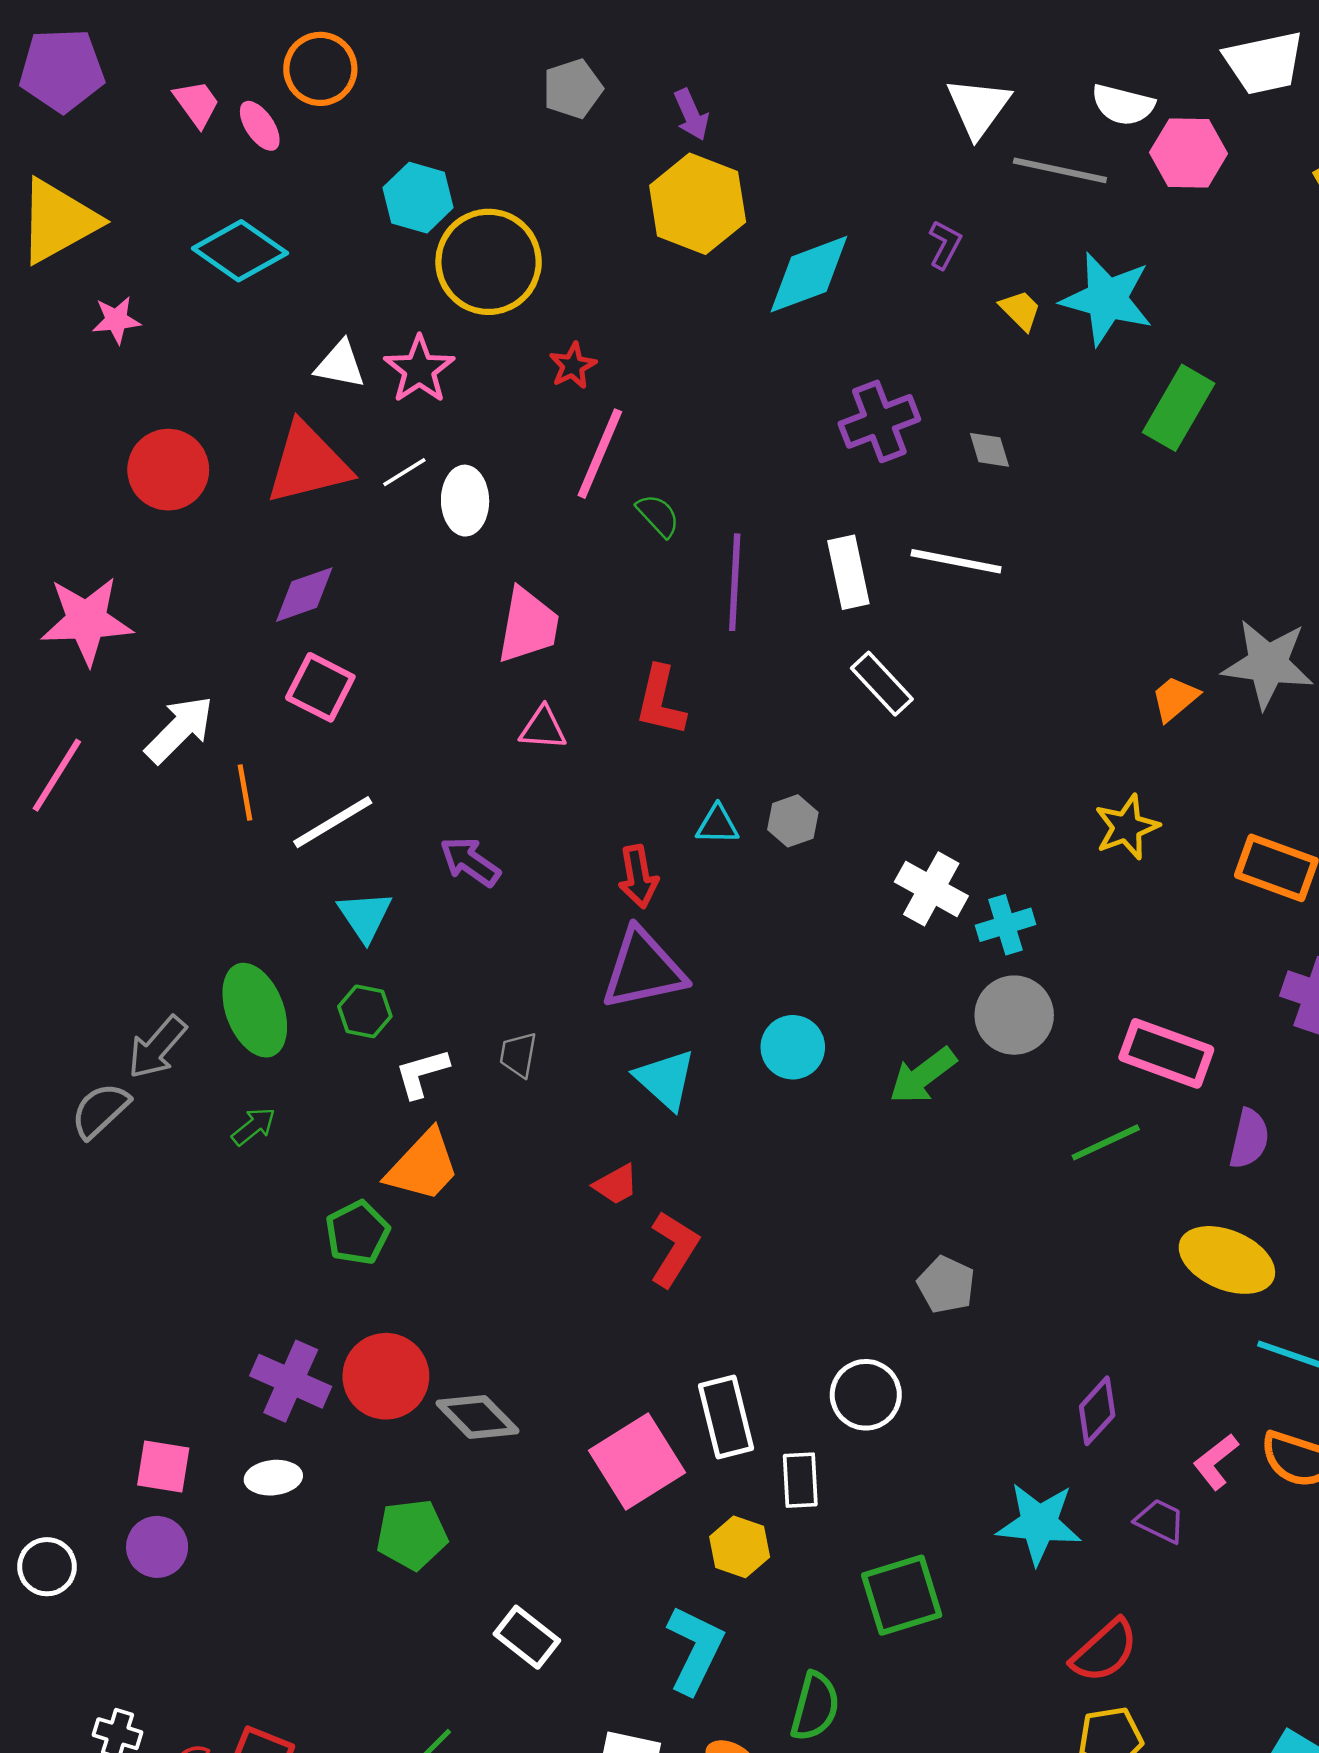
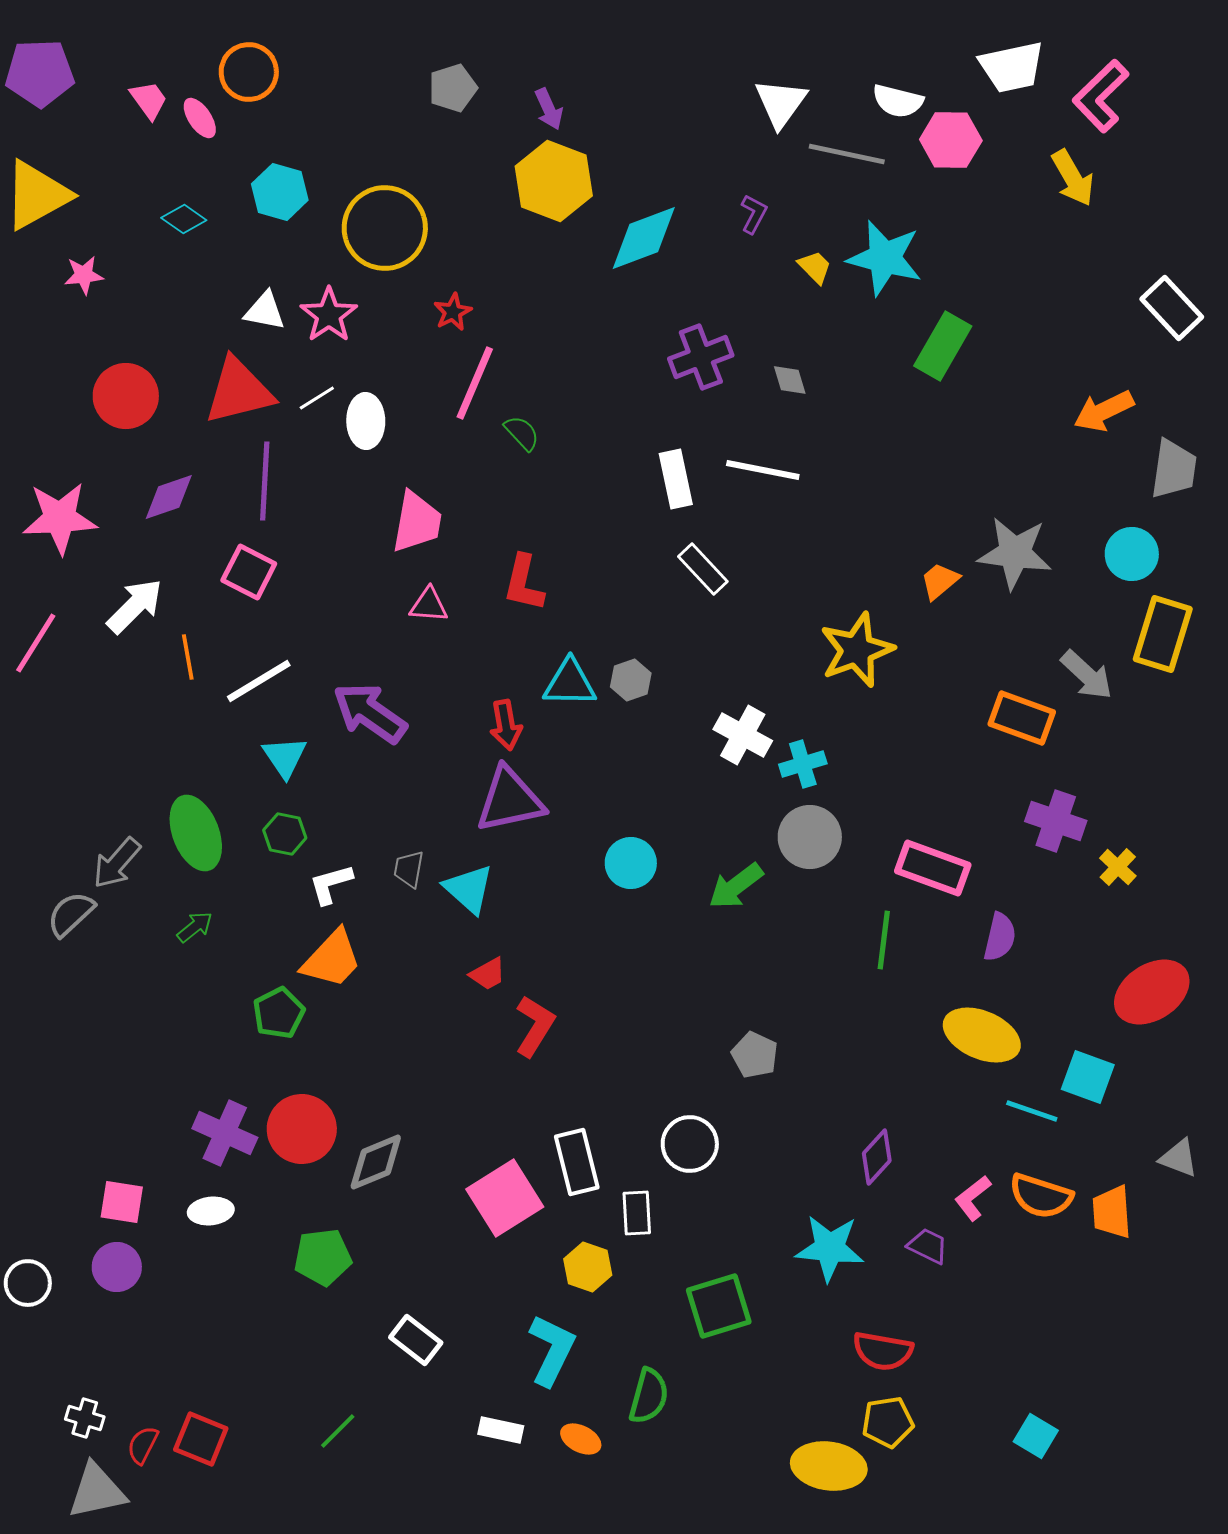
cyan hexagon: (418, 198) -> (280, 192), moved
cyan diamond: (240, 251) -> (184, 219), size x0.6
purple line: (735, 582) -> (265, 481), moved
purple diamond: (304, 595) -> (169, 497), moved
cyan triangle: (717, 825) -> (570, 683), size x1.5
yellow star: (1127, 827) -> (857, 650), moved, size x1.4
purple arrow: (470, 862) -> (370, 713), size x1.5
cyan triangle: (665, 1079) -> (469, 889), moved
green line: (1106, 1142) -> (884, 940), turned -58
gray diamond: (477, 1417) -> (376, 1162), turned -68
red semicircle: (1104, 1651) -> (883, 1351), turned 52

